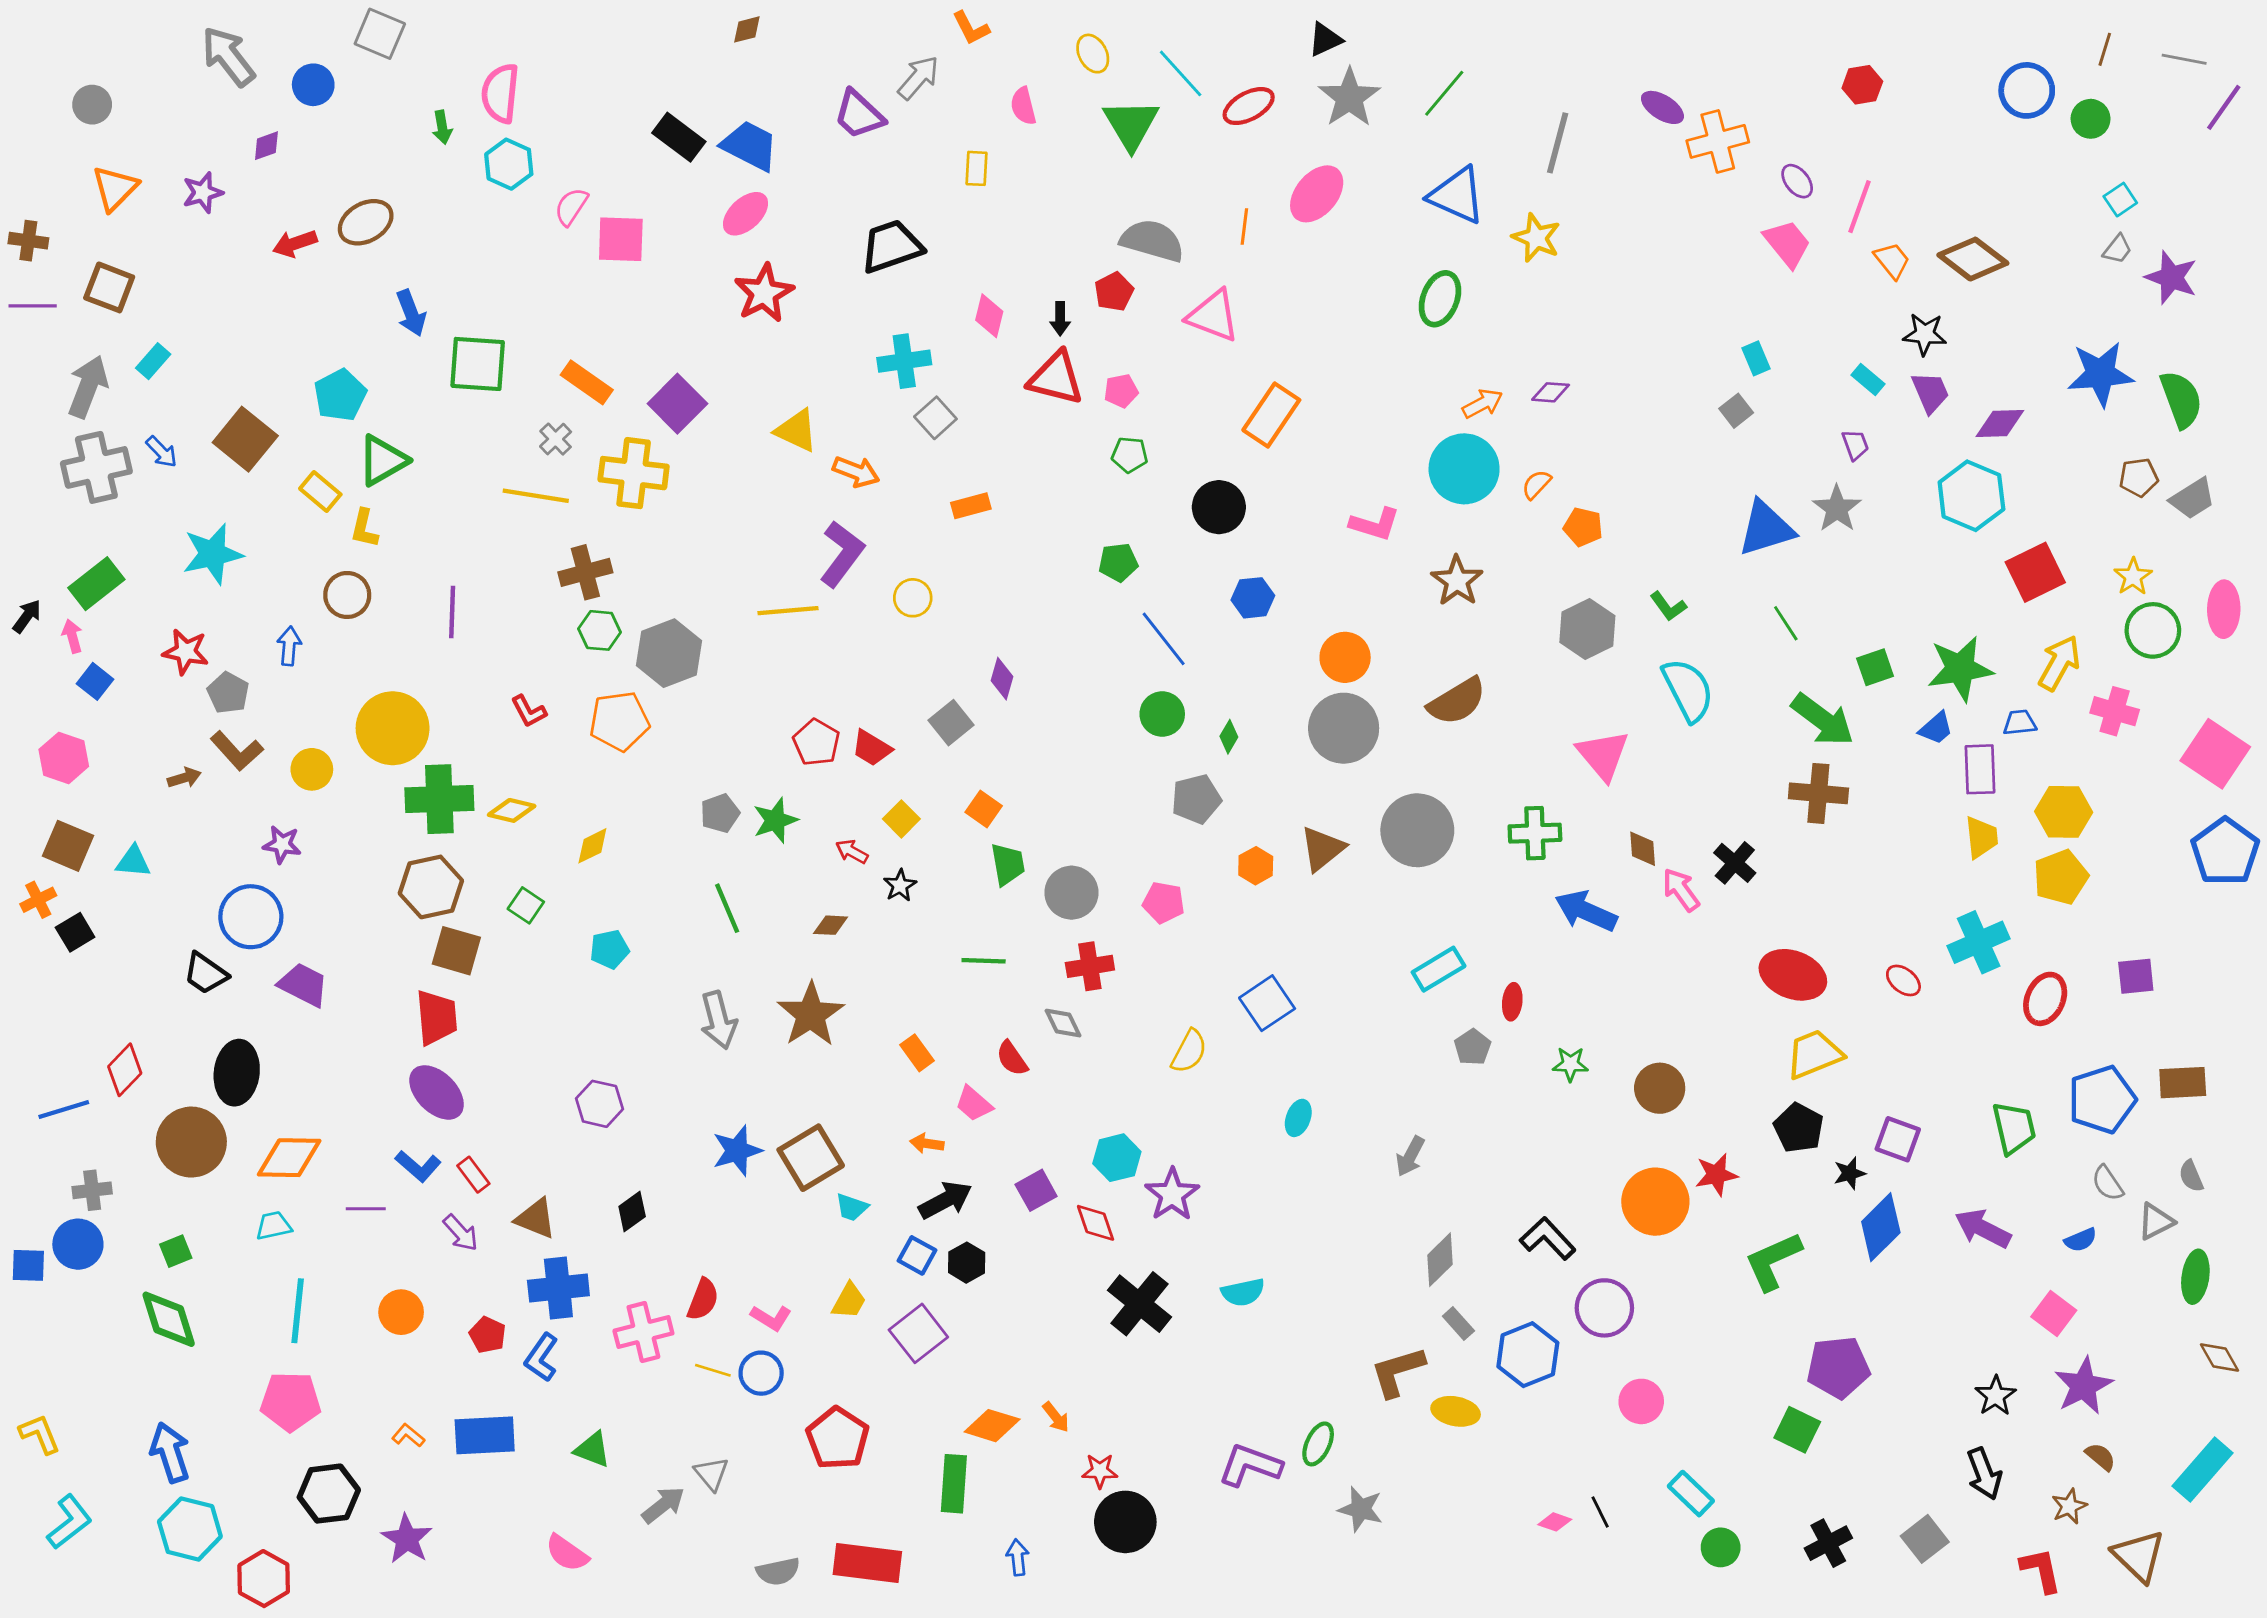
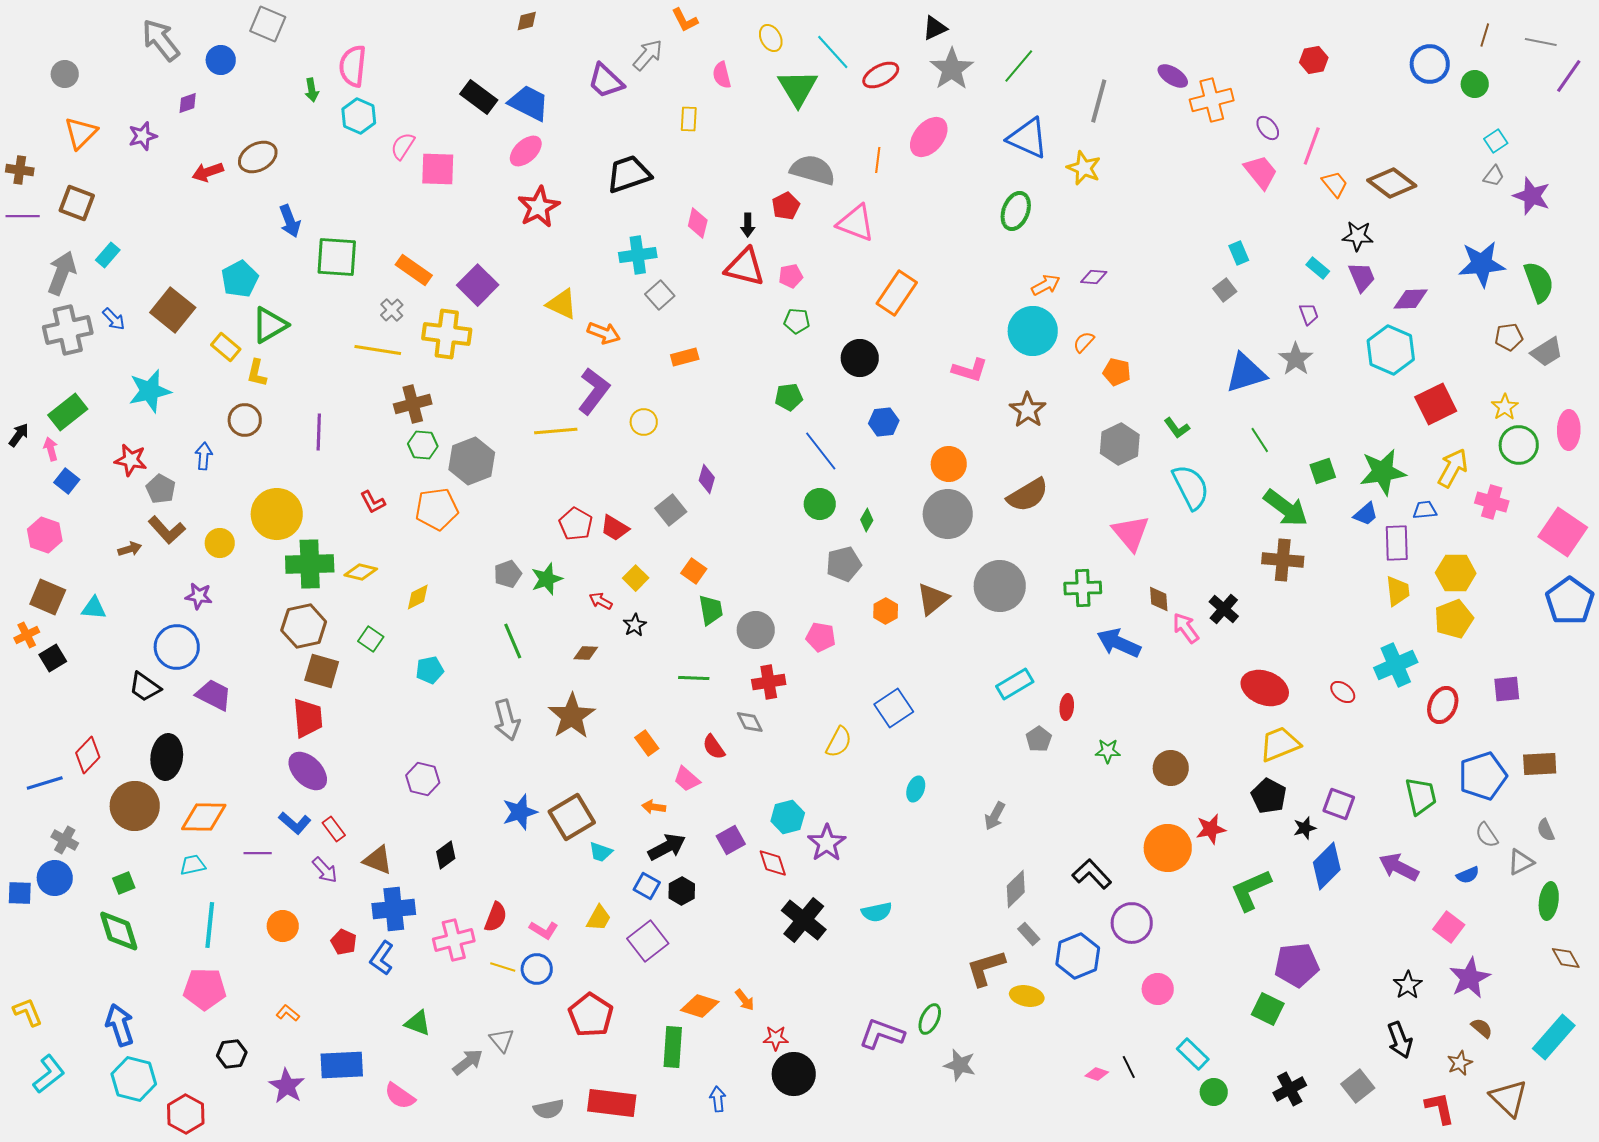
gray cross: (92, 1190) -> (65, 840), turned 36
blue rectangle: (485, 1435) -> (342, 1065), moved
black hexagon: (329, 1494) -> (232, 1054), size x0.7

